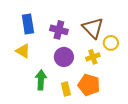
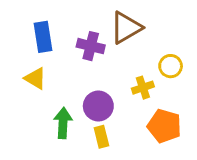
brown triangle: (93, 28) -> (126, 28), moved, turned 45
purple circle: (64, 57) -> (98, 106), moved
orange pentagon: (89, 85) -> (164, 126), moved

